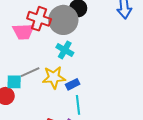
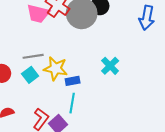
cyan cross: (65, 50) -> (110, 66), moved
cyan square: (14, 82) -> (30, 75), moved, turned 35

